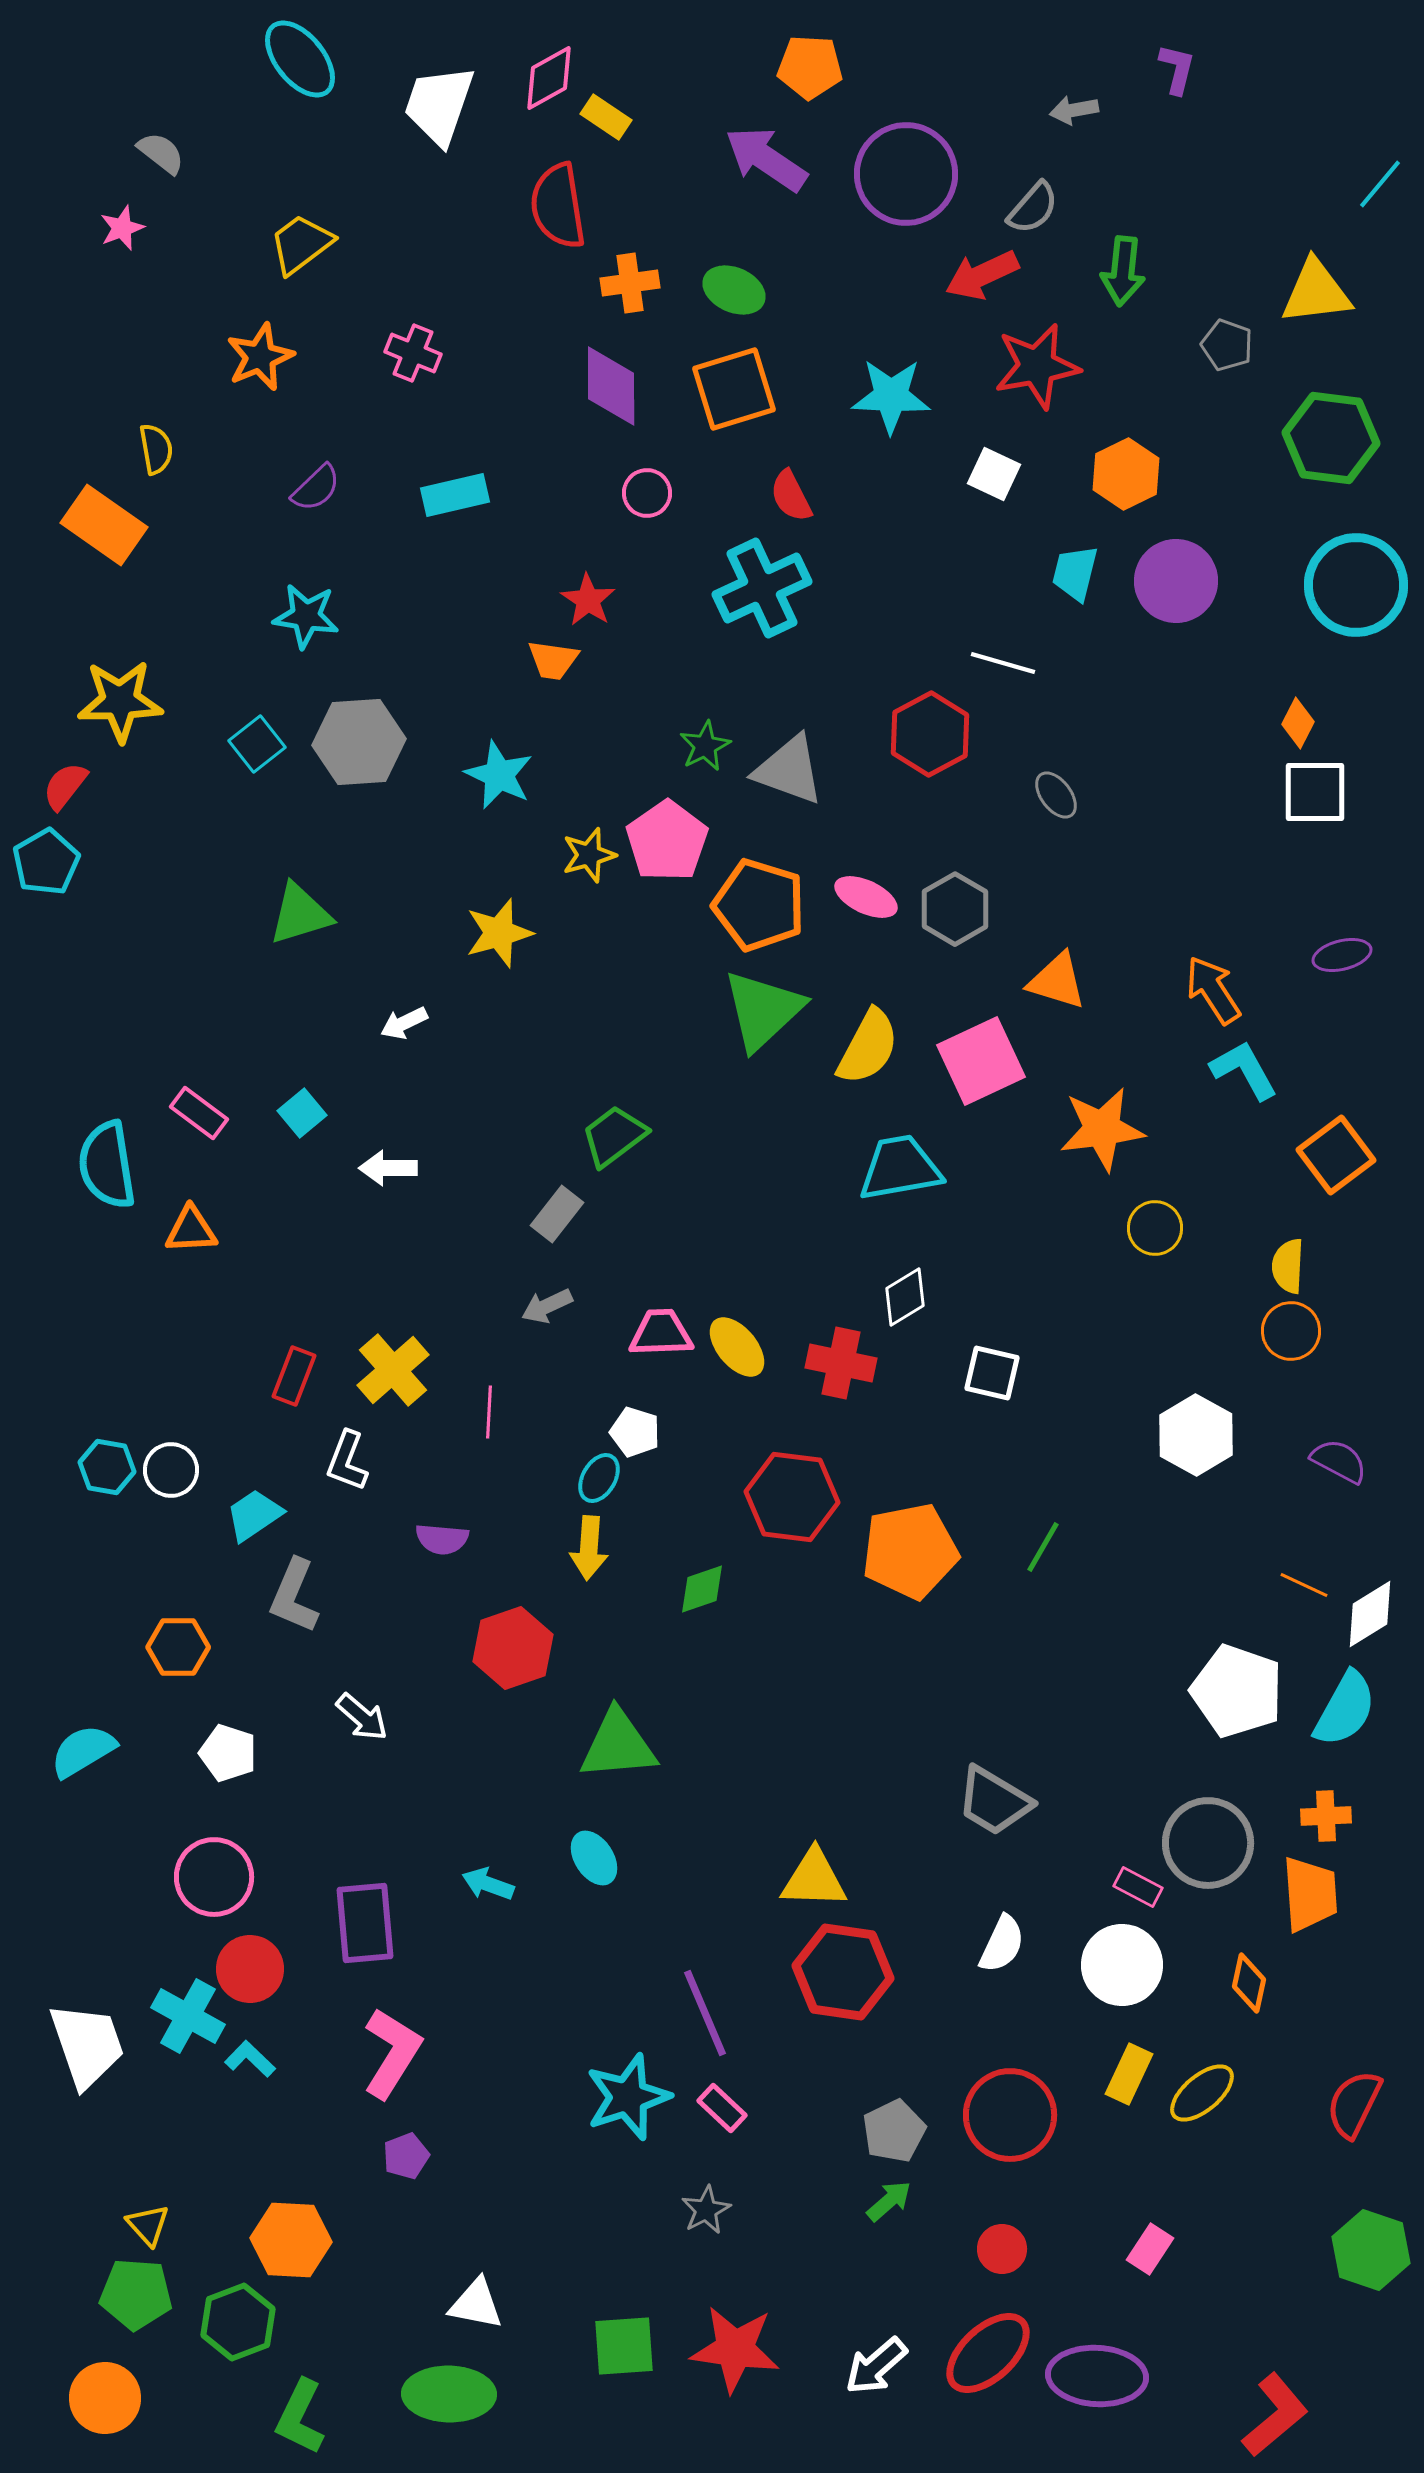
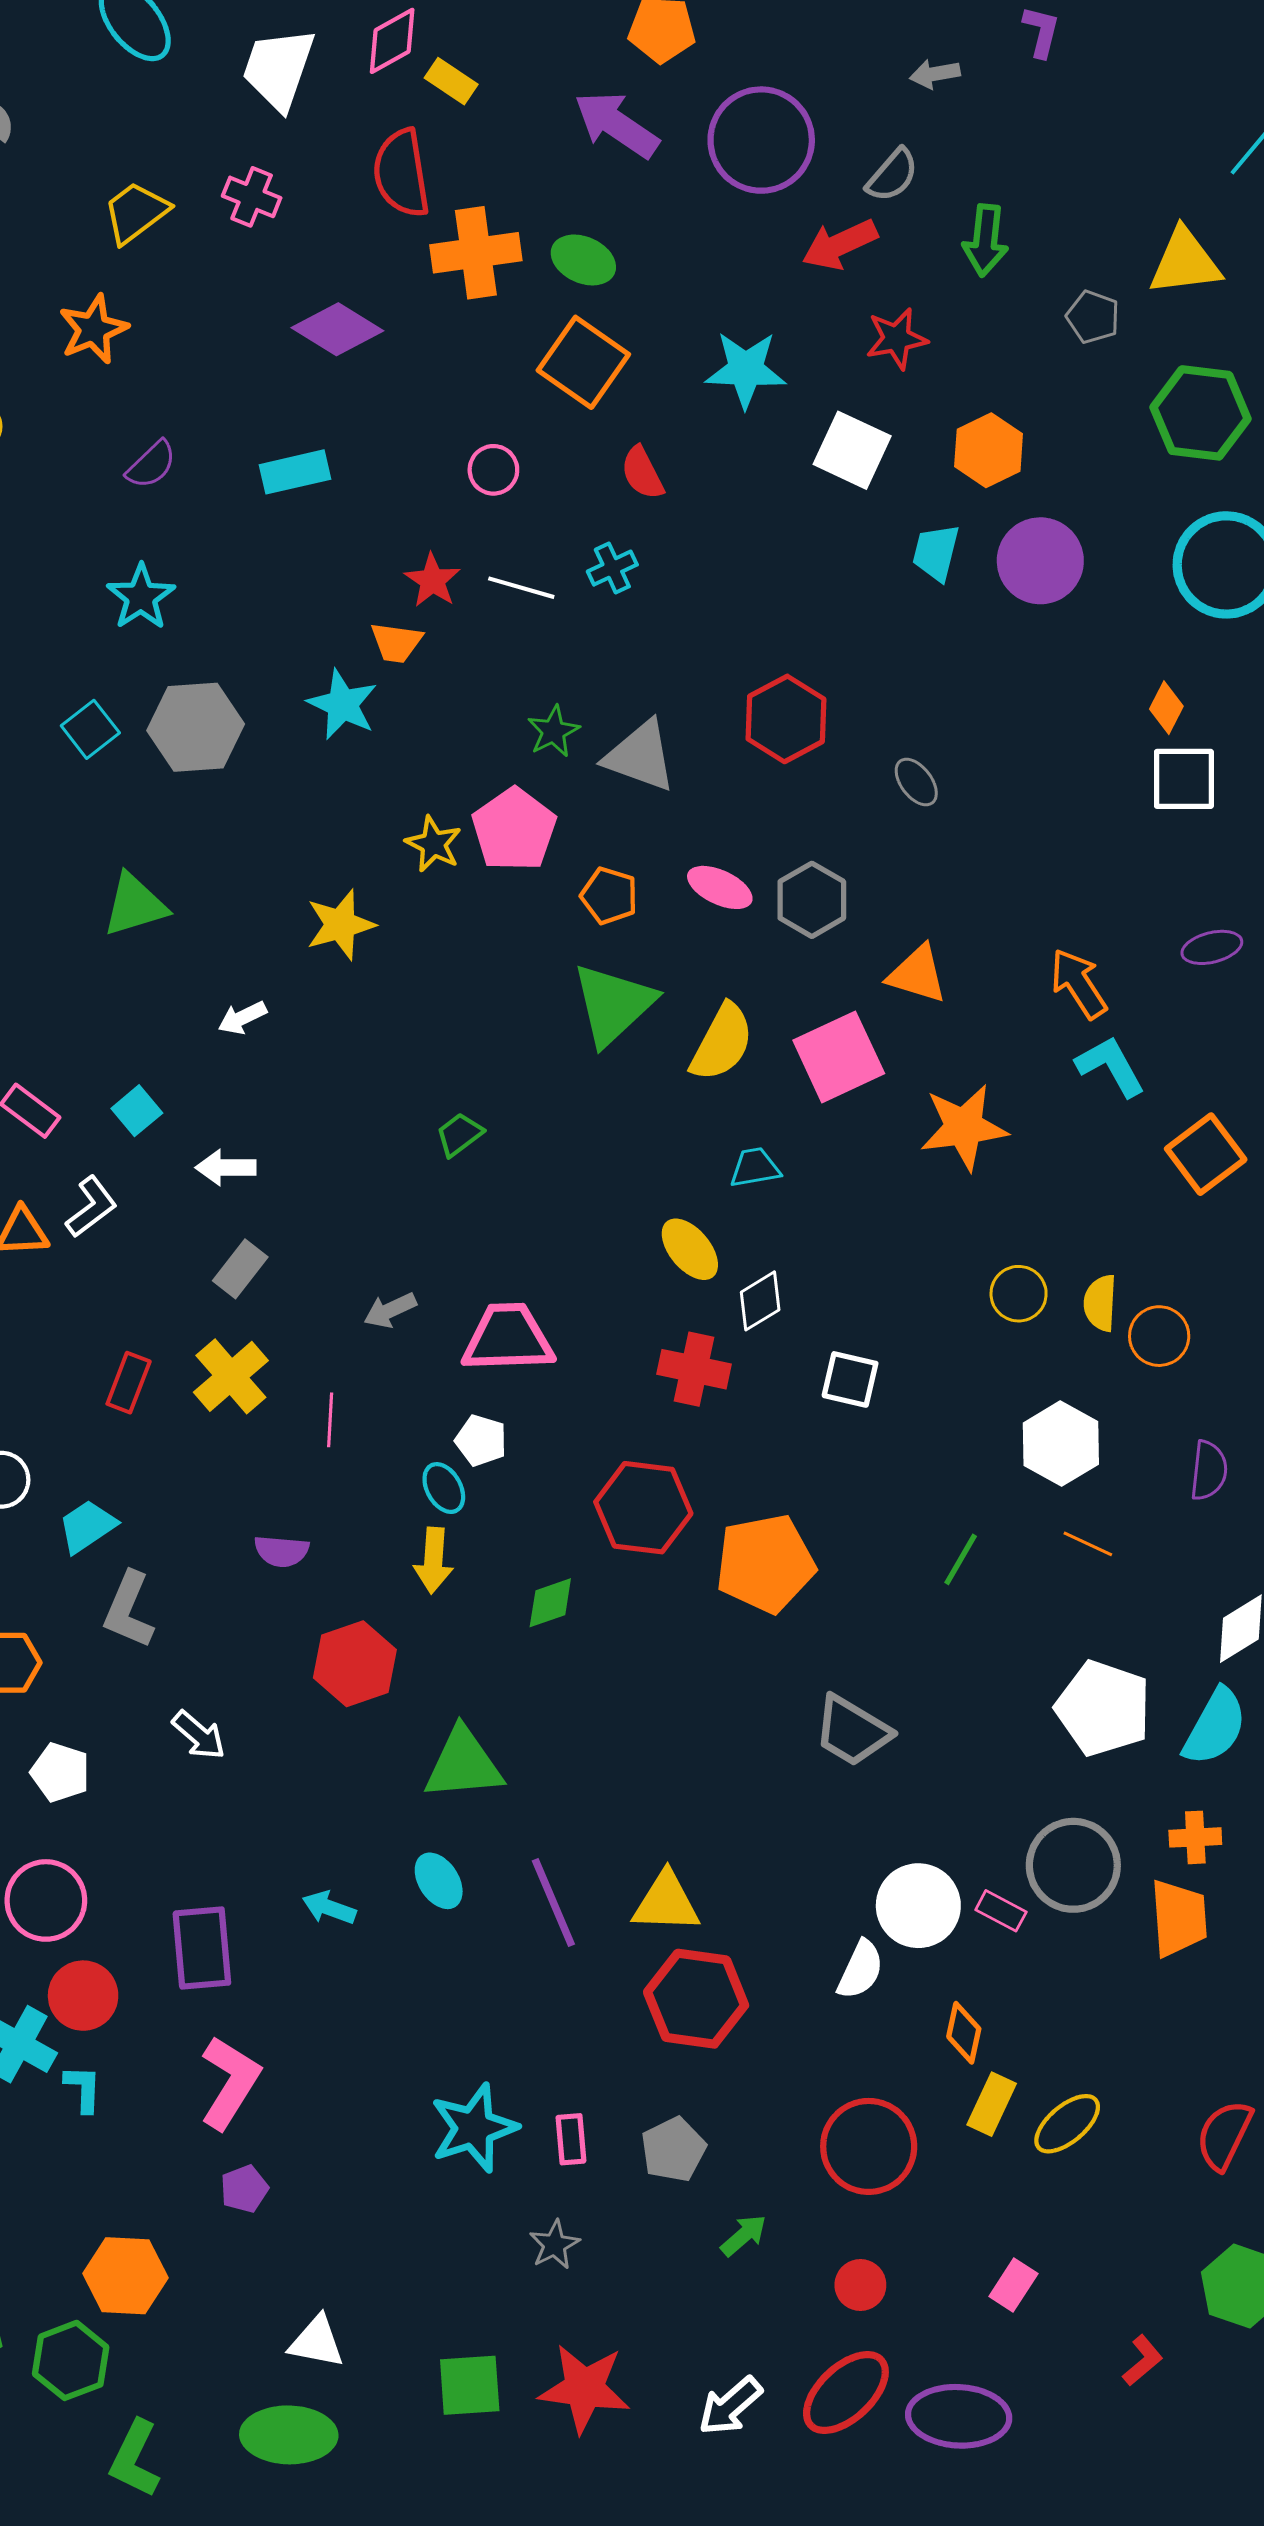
orange cross: (630, 283) -> (476, 253), size x1.5
pink cross: (413, 353) -> (252, 197), moved
red star: (1037, 366) -> (897, 339), size x0.7
purple diamond: (611, 386) -> (337, 329), moved, turned -58
orange square: (734, 389) -> (583, 362), turned -38
white square: (994, 474) -> (852, 450), size x1.4
cyan cross: (762, 588) -> (612, 568), size x0.5
cyan star: (306, 616) -> (141, 597), turned 30
white line: (1003, 663) -> (521, 588), moved
cyan star: (499, 775) -> (343, 704), moved
yellow star: (589, 855) -> (433, 844), turned -30
orange pentagon: (759, 905) -> (609, 896), size x0.6
green trapezoid: (614, 1136) -> (459, 1134), size x0.7
cyan trapezoid: (900, 1168) -> (755, 1168), size x0.6
gray rectangle: (557, 1214) -> (240, 1269), moved
yellow circle: (1155, 1228) -> (1019, 1294), moved
yellow semicircle: (1288, 1266) -> (1100, 1303), moved
pink trapezoid: (661, 1333) -> (508, 1338), size x1.4
yellow ellipse: (737, 1347) -> (690, 1249), moved
white L-shape: (347, 1461) -> (91, 1207), moved, turned -148
purple semicircle: (1339, 1461) -> (1209, 1470), turned 68
cyan ellipse: (599, 1478) -> (444, 1488), turned -60
green line: (1043, 1547) -> (961, 1559), moved
orange line: (1304, 1585) -> (1088, 1544), moved
gray trapezoid: (994, 1801) -> (852, 1731), moved
white circle: (1122, 1965) -> (918, 1906), moved
orange diamond: (1249, 1983) -> (964, 2033), moved
purple line: (705, 2013) -> (553, 1903), moved
cyan L-shape: (250, 2059) -> (83, 2089), turned 48
pink rectangle: (722, 2108) -> (571, 2139), turned 42
gray pentagon: (894, 2131) -> (673, 2150), moved
red L-shape: (1275, 2415) -> (1143, 2360), moved, size x0.6

